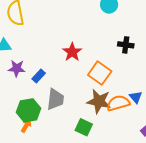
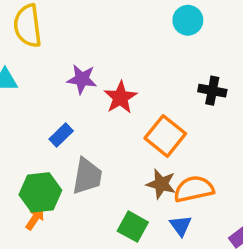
purple star: (17, 68) -> (82, 79), moved
blue triangle: (136, 97) -> (181, 226), moved
brown star: (99, 101) -> (161, 184), size x0.7

